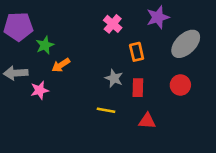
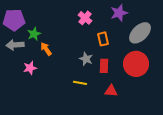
orange arrow: (61, 65) -> (46, 49), turned 88
gray arrow: (16, 73) -> (15, 45), moved
red circle: (180, 85) -> (136, 64), size x1.6

